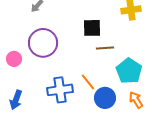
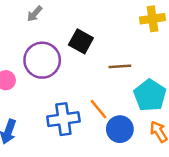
black square: (92, 28) -> (81, 41), moved, turned 30

